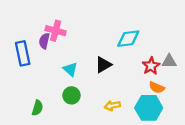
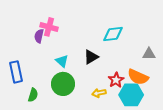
blue rectangle: (23, 53) -> (16, 72), moved
red star: (151, 66) -> (116, 80), moved
orange semicircle: (157, 87) -> (138, 77), size x1.5
green circle: (71, 95) -> (63, 84), size x1.5

